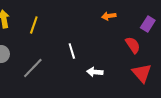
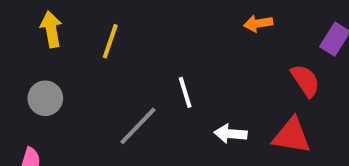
gray line: (33, 68) -> (138, 126), moved
red triangle: (142, 73) -> (292, 136), moved, turned -40

